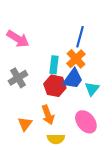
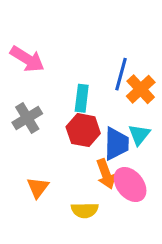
blue line: (80, 37) -> (121, 74), moved
orange cross: (76, 59) -> (141, 89), moved
blue trapezoid: (73, 79) -> (116, 144), moved, turned -35
orange arrow: (48, 115) -> (106, 174), moved

